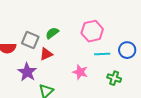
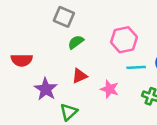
gray square: (30, 40) -> (64, 17), moved
red triangle: (46, 54) -> (79, 76), moved

